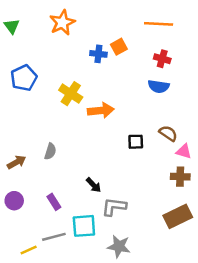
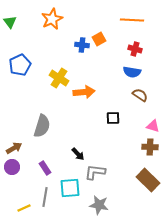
brown semicircle: (168, 133) -> (140, 95), moved
gray semicircle: (50, 151) -> (42, 126), size x1.6
brown arrow: (17, 162) -> (14, 148), moved
brown rectangle: (178, 216) -> (148, 180), turned 70
gray line: (54, 237) -> (45, 197), turned -66

